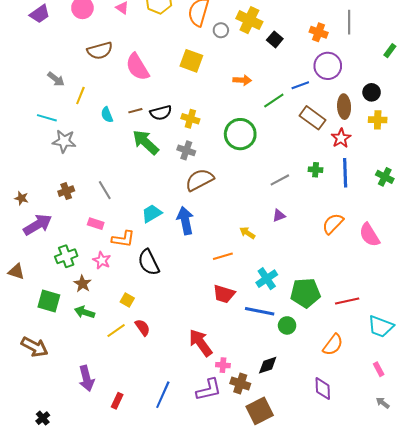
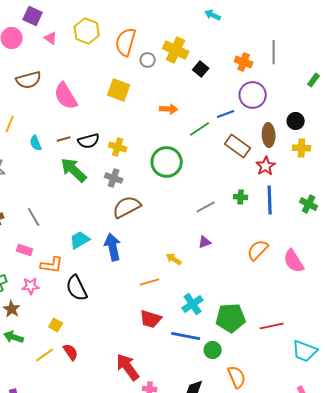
pink star: (102, 260) -> (31, 286), turned -30
orange semicircle: (333, 345) -> (237, 377), moved, turned -60

